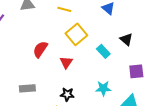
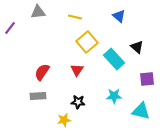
red semicircle: (40, 49) -> (42, 72), moved
cyan rectangle: (103, 51) -> (114, 59), size x1.5

